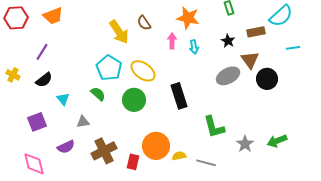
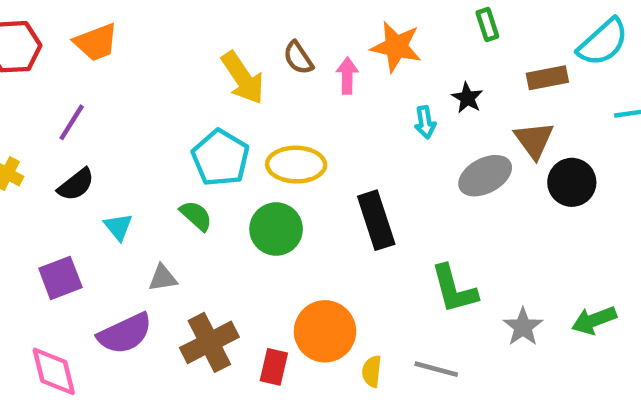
pink arrow: (172, 41) -> (347, 76), moved
black star: (228, 41) -> (467, 98), moved
cyan arrow: (194, 47) -> (425, 122), moved
yellow ellipse: (143, 71) -> (296, 165), turned -35
purple semicircle: (66, 147) -> (125, 334), size x1.4
yellow semicircle: (179, 156) -> (372, 371), moved, turned -72

